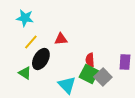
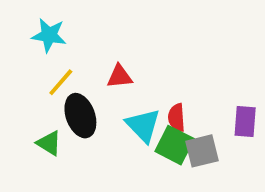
black ellipse: (41, 59) -> (80, 116), turned -50
gray square: (103, 77) -> (202, 151), turned 30
cyan triangle: (67, 85) -> (143, 125), moved

